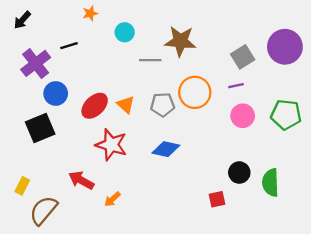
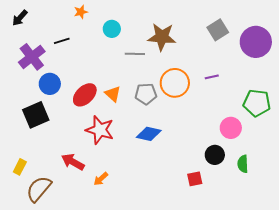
gray square: (243, 57) -> (218, 30), moved
pink circle: (243, 116) -> (231, 128), moved
green semicircle: (270, 183) -> (243, 164), size x0.7

